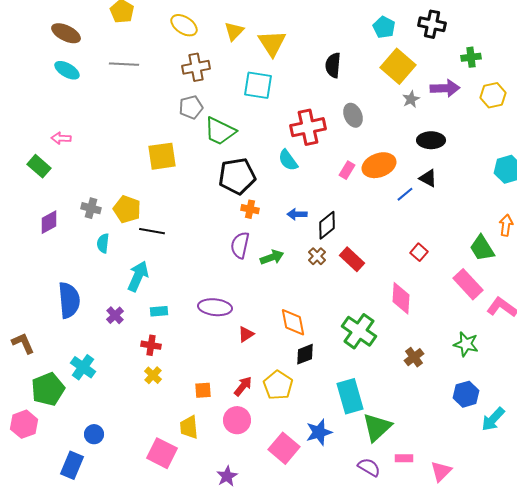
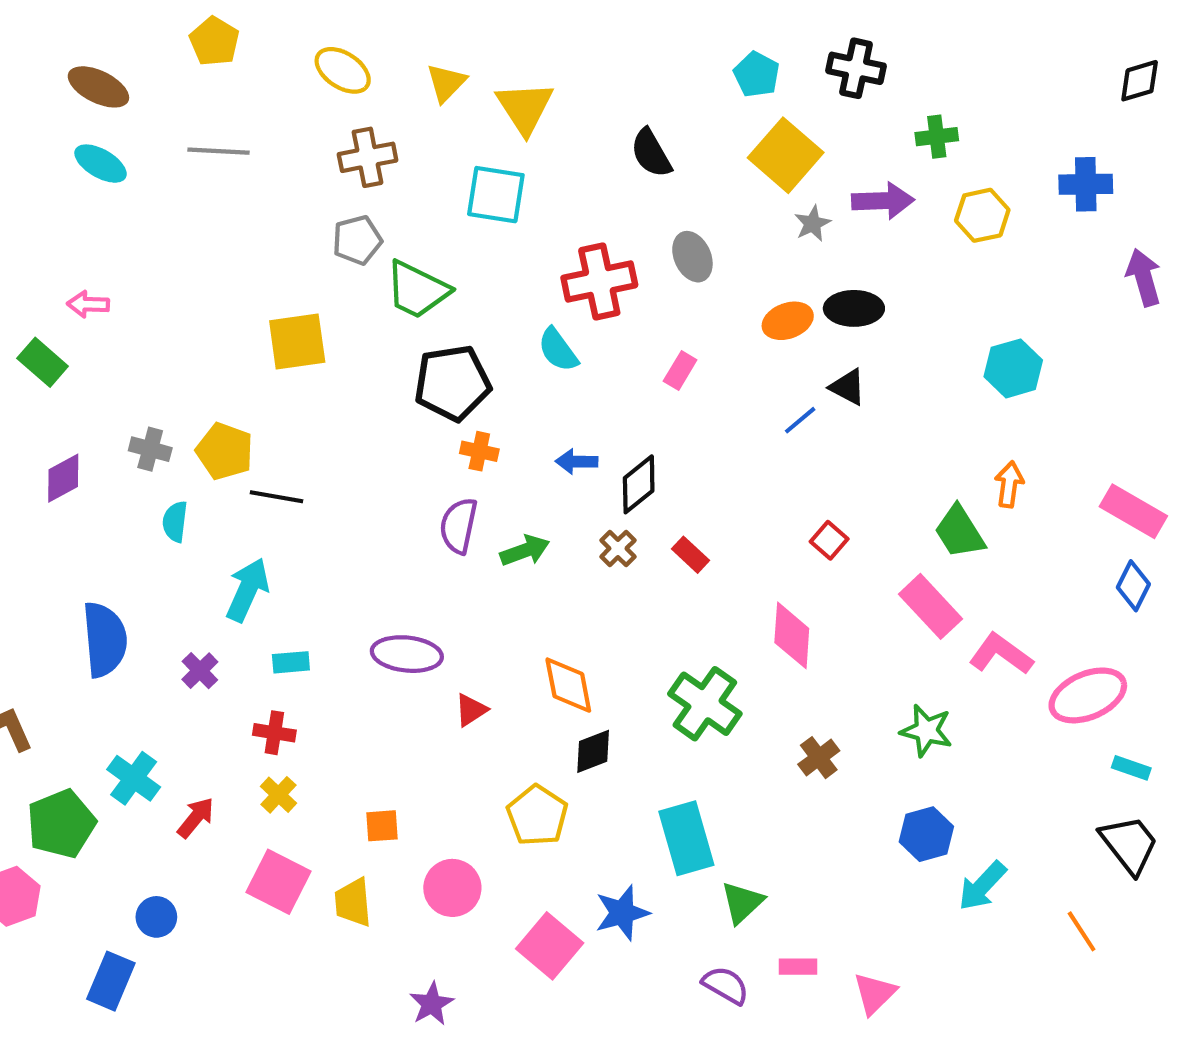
black semicircle: (333, 65) -> (651, 153), turned -35
orange ellipse: (379, 165) -> (788, 321), moved, size x0.7
red rectangle: (352, 259) -> (690, 555), size x0.7
red arrow: (243, 386) -> (196, 818), moved
green triangle: (377, 427) -> (742, 902), size x0.7
pink square: (162, 453) -> (279, 882), moved

